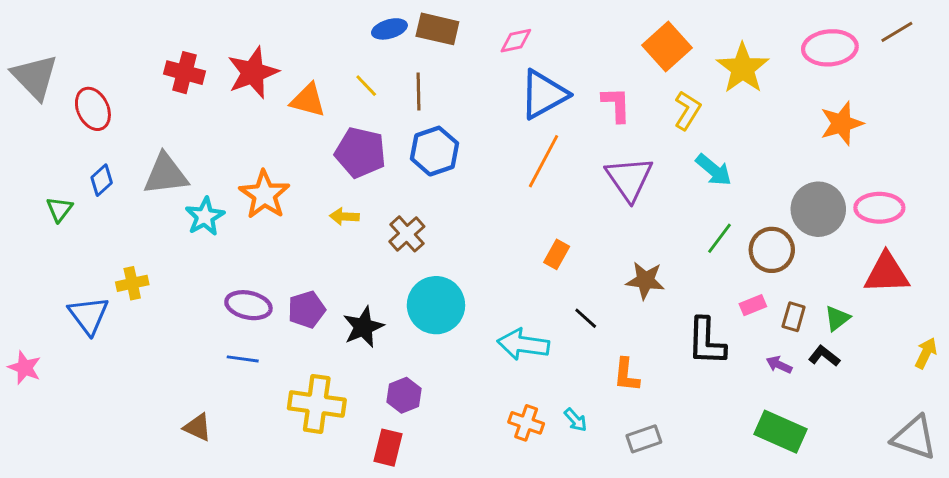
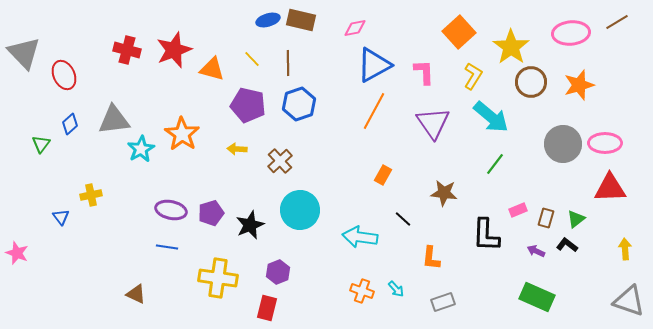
cyan arrow: (714, 170) -> (491, 117), size x1.4
brown circle: (772, 250) -> (531, 82), moved
blue triangle: (89, 315) -> (61, 217), size x0.6
yellow arrow: (926, 353) -> (625, 249), moved, turned -30

